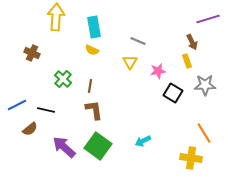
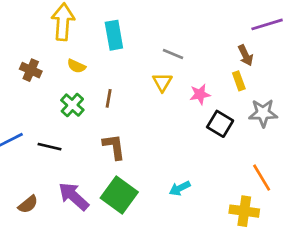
yellow semicircle: (92, 50) -> (76, 66), moved
brown line: (90, 86) -> (109, 98), moved
brown semicircle: (30, 129) -> (28, 204), moved

